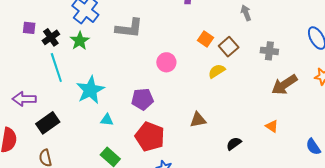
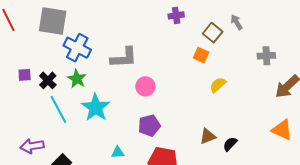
brown square: (229, 47) -> (213, 33), moved
pink circle: (166, 62) -> (145, 86), moved
cyan star: (90, 90) -> (96, 108), moved
orange triangle: (272, 126) -> (282, 130), size x1.6
black semicircle: (234, 144) -> (230, 144), moved

